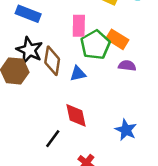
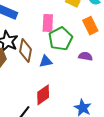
orange rectangle: (117, 39) -> (90, 26), moved, turned 30
red diamond: (76, 115) -> (43, 95), turned 65

